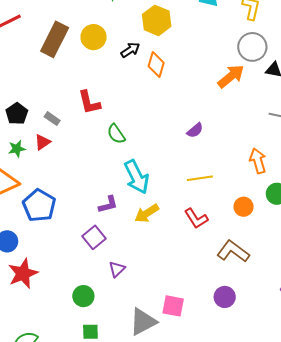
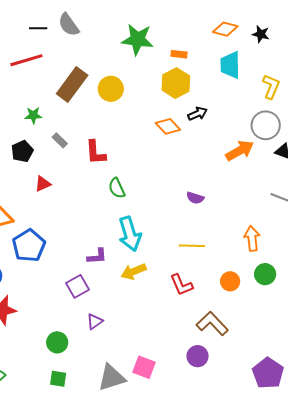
black arrow: (130, 50) -> (198, 114), moved
orange diamond: (156, 65) -> (168, 126), turned -70
gray rectangle: (52, 119) -> (60, 140), moved
purple semicircle: (195, 130) -> (195, 198), turned 48
green star: (17, 149) -> (33, 115), moved
purple circle: (225, 297) -> (198, 356), moved

